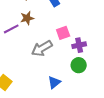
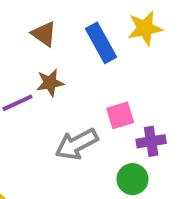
green circle: (79, 65) -> (132, 179), moved

